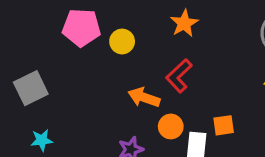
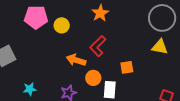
orange square: (224, 125) -> (127, 67), moved
cyan star: (42, 140) -> (30, 89), moved

